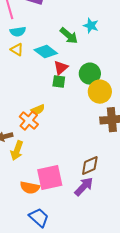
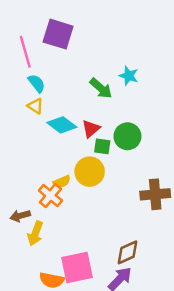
cyan semicircle: (18, 32) -> (37, 83), turned -119
cyan diamond: (46, 52) -> (62, 125), moved
green square: (59, 82) -> (102, 146), moved
yellow circle: (100, 92) -> (90, 172), moved

